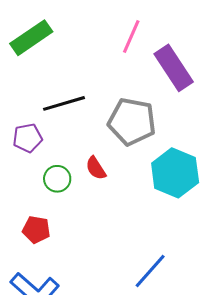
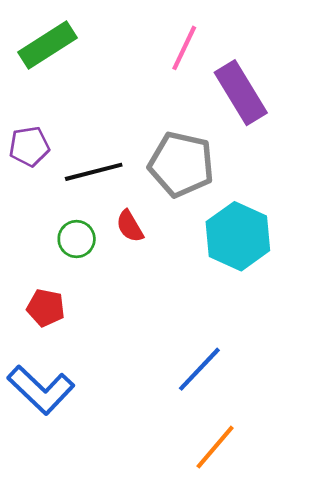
black line: (64, 103) -> (94, 172), moved
purple pentagon: (27, 138) -> (29, 146), moved

